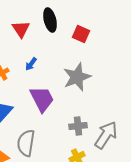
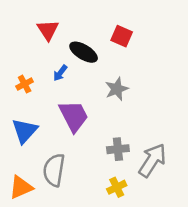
black ellipse: (50, 20) -> (84, 52), moved, turned -45
gray star: (77, 77) -> (117, 89), size x0.7

